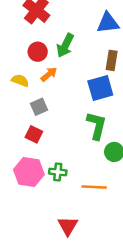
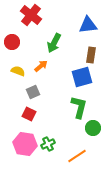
red circle: (38, 52) -> (12, 42), moved
green cross: (58, 172) -> (48, 144), turned -32
orange line: (94, 187) -> (77, 156), turned -36

